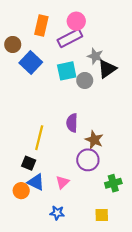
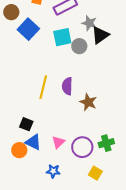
yellow line: (39, 138) -> (43, 87), moved
purple circle: (88, 160) -> (82, 147), moved
yellow square: (102, 215) -> (95, 173), turned 32

